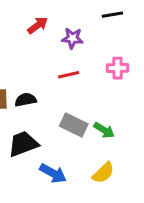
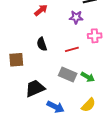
purple star: (72, 38) -> (76, 17), moved
red line: (69, 75) -> (72, 49), moved
black semicircle: (26, 100) -> (42, 44), moved, turned -96

